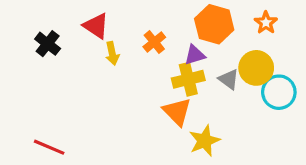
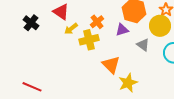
yellow arrow: (112, 53) -> (71, 29), turned 64
yellow circle: (256, 68) -> (160, 26), moved
yellow cross: (188, 79) -> (89, 40), moved

